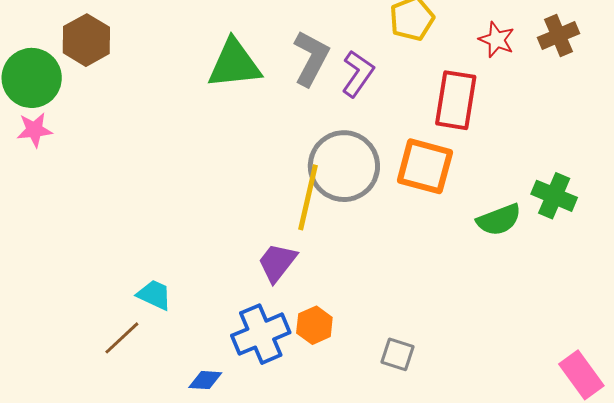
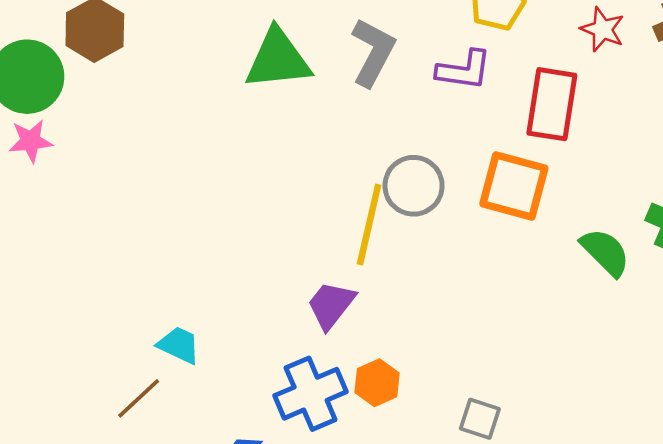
purple L-shape: (358, 74) -> (464, 70), moved, turned 63
gray circle: (344, 166) -> (414, 186), size x0.7
green semicircle: (499, 220) -> (605, 252), turned -114

